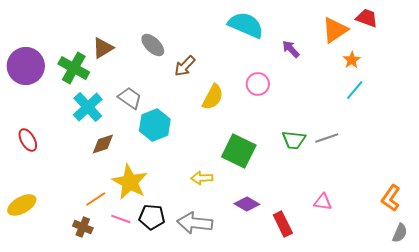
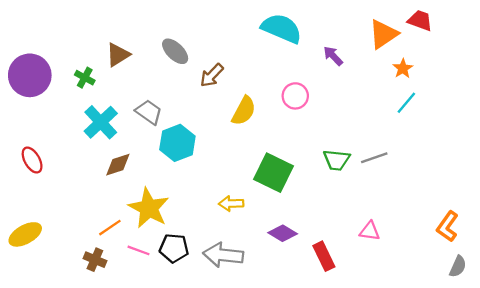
green cross: (74, 68) -> (85, 78), size x0.6

